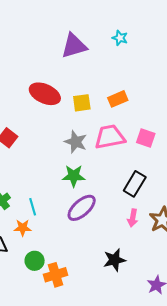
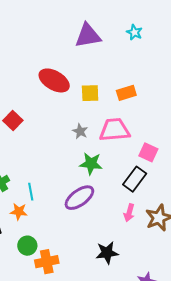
pink square: (146, 138) -> (148, 152), moved
gray star: (76, 142) -> (80, 131), size x0.7
green star: (74, 176) -> (91, 164), moved

